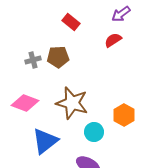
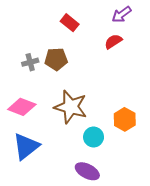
blue triangle: (45, 141) -> (26, 146), moved

